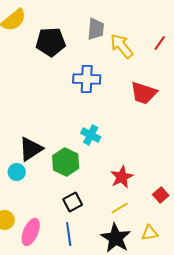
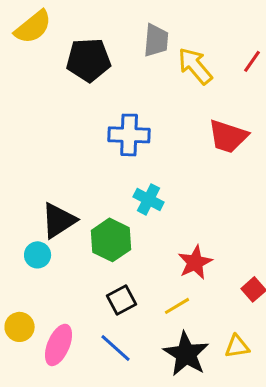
blue cross: (87, 79) -> (129, 135), moved
yellow line: (120, 208) -> (177, 306), moved
blue line: (69, 234) -> (116, 348), turned -40

